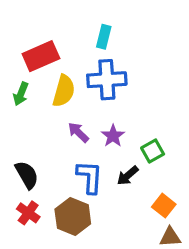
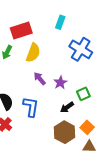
blue cross: (107, 80) -> (81, 49), moved, turned 30
blue L-shape: (90, 177) -> (31, 107), moved
brown hexagon: (73, 217) -> (65, 132), moved

